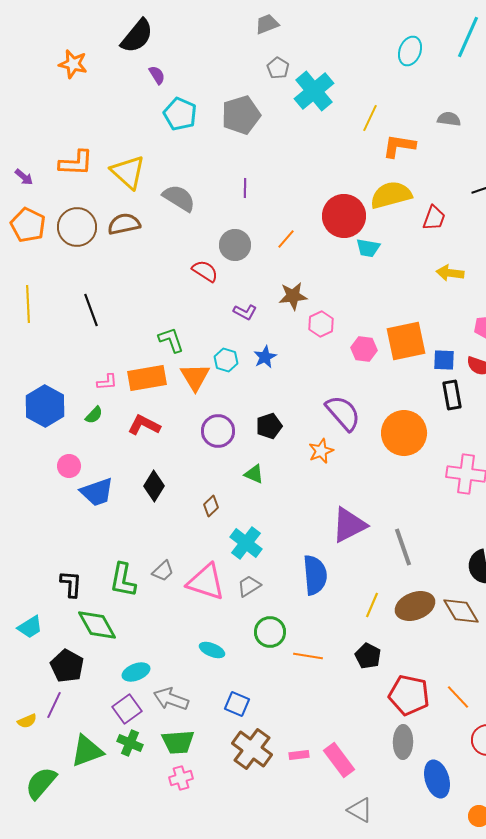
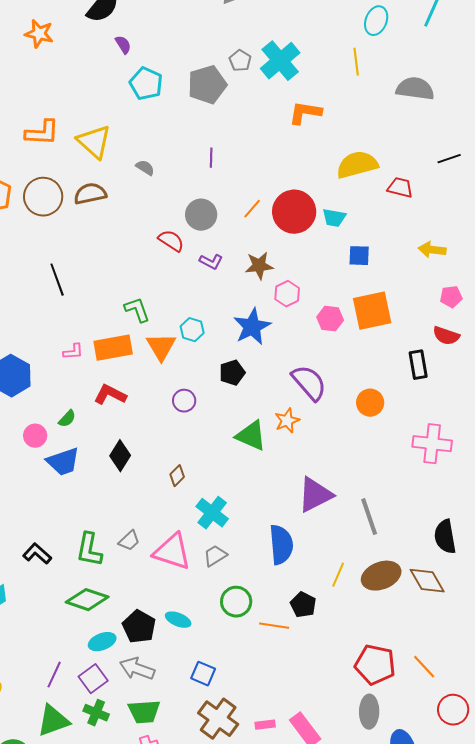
gray pentagon: (278, 68) -> (240, 61), moved
yellow line: (370, 118) -> (356, 62), moved, turned -32
gray semicircle: (449, 119) -> (415, 89), size x1.6
orange L-shape: (399, 146) -> (305, 113), moved
gray semicircle: (179, 198) -> (145, 168), size x0.6
red circle: (344, 216) -> (294, 212), moved
red trapezoid: (434, 218) -> (400, 188), turned -96
yellow arrow: (450, 273) -> (432, 250), moved
purple L-shape: (245, 312) -> (211, 262), moved
blue star: (265, 357) -> (252, 327), moved, size x1.6
blue square: (444, 360) -> (359, 256), moved
green semicircle: (94, 415) -> (67, 419), moved
black pentagon: (269, 426) -> (232, 373), moved
purple circle: (218, 431) -> (184, 401), size x0.7
orange circle: (404, 433) -> (370, 403), size x0.6
green triangle: (254, 474) -> (251, 436), moved, size x1.6
black L-shape: (71, 584) -> (37, 554), turned -52
green diamond: (97, 625) -> (87, 600), moved, turned -42
black pentagon: (368, 656) -> (303, 605), moved
black pentagon: (67, 666) -> (139, 627), moved
purple line: (54, 705) -> (54, 675), moved

